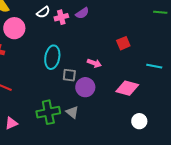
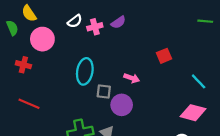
cyan line: (154, 66) -> (199, 81), turned 35
pink diamond: (127, 88) -> (193, 113), moved

